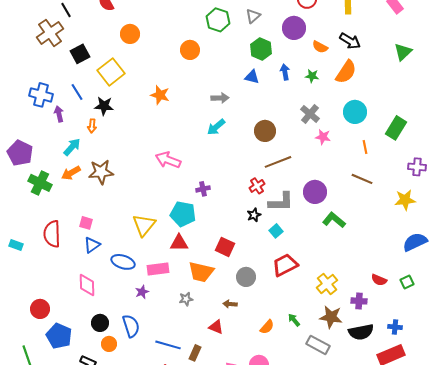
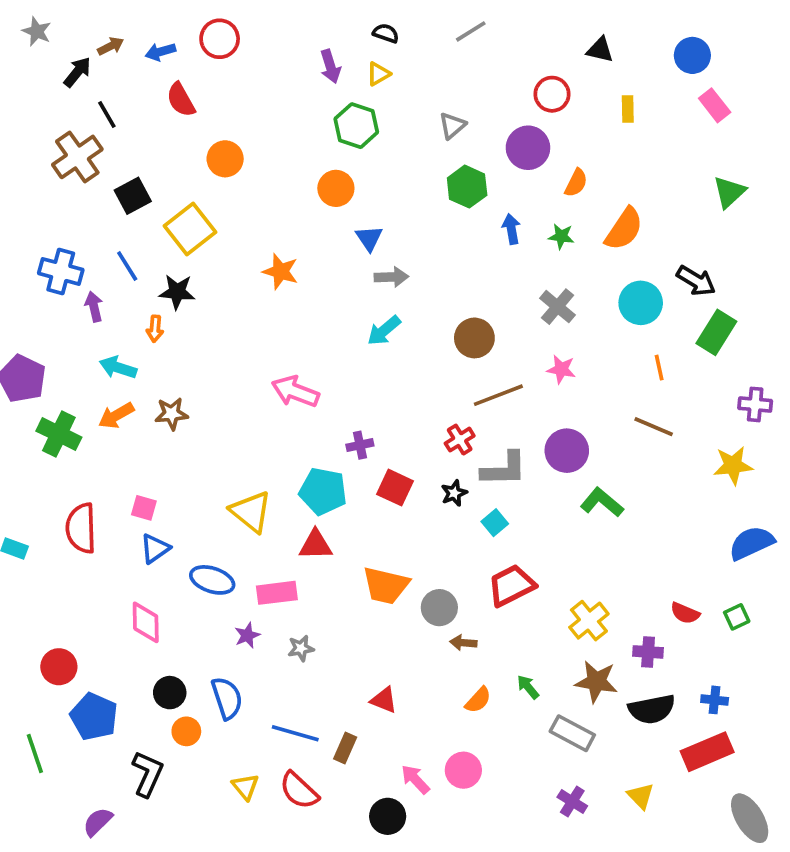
green hexagon: (218, 20) -> (356, 126), moved
black arrow: (350, 41) -> (696, 281), moved
orange semicircle: (320, 47) -> (576, 183), turned -91
blue triangle: (252, 77) -> (369, 238), moved, turned 42
pink star: (323, 137) -> (561, 369), moved
cyan arrow: (72, 147) -> (118, 368), turned -114
brown star: (101, 172) -> (172, 414), size x0.7
yellow triangle: (144, 225) -> (251, 512), turned -30
red square: (225, 247) -> (395, 488), moved
orange trapezoid: (201, 272) -> (386, 585), moved
gray star: (186, 299) -> (301, 648), moved
brown arrow: (230, 304) -> (463, 643), moved

